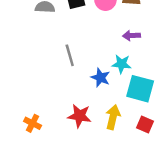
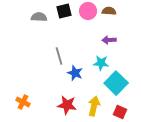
blue star: (101, 78) -> (75, 73), moved
cyan square: (140, 89) -> (116, 83), turned 30
orange cross: (33, 123) -> (23, 102), moved

